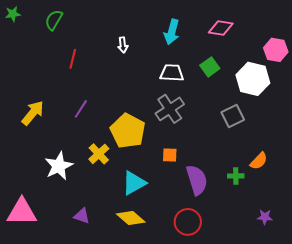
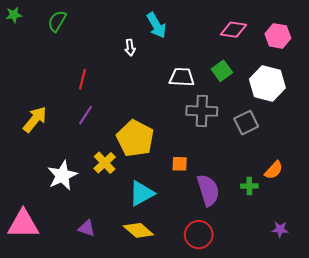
cyan arrow: (172, 32) -> (156, 25), moved, turned -45
pink hexagon: (276, 50) -> (278, 36), moved
red line: (73, 59) -> (82, 79), moved
gray cross: (170, 109) -> (202, 111), moved, turned 36

